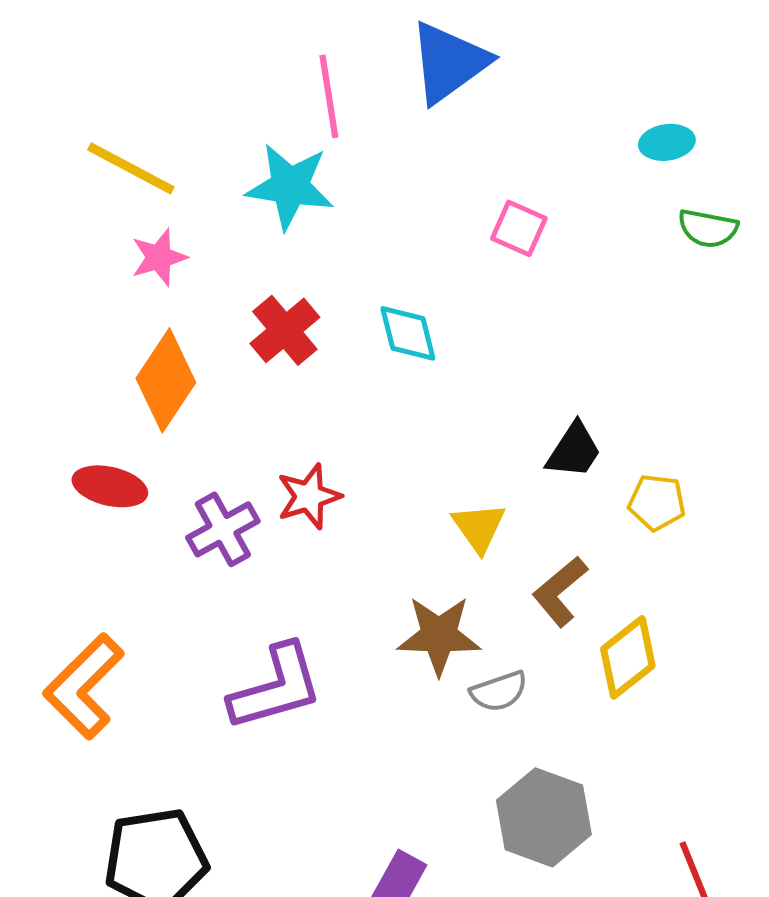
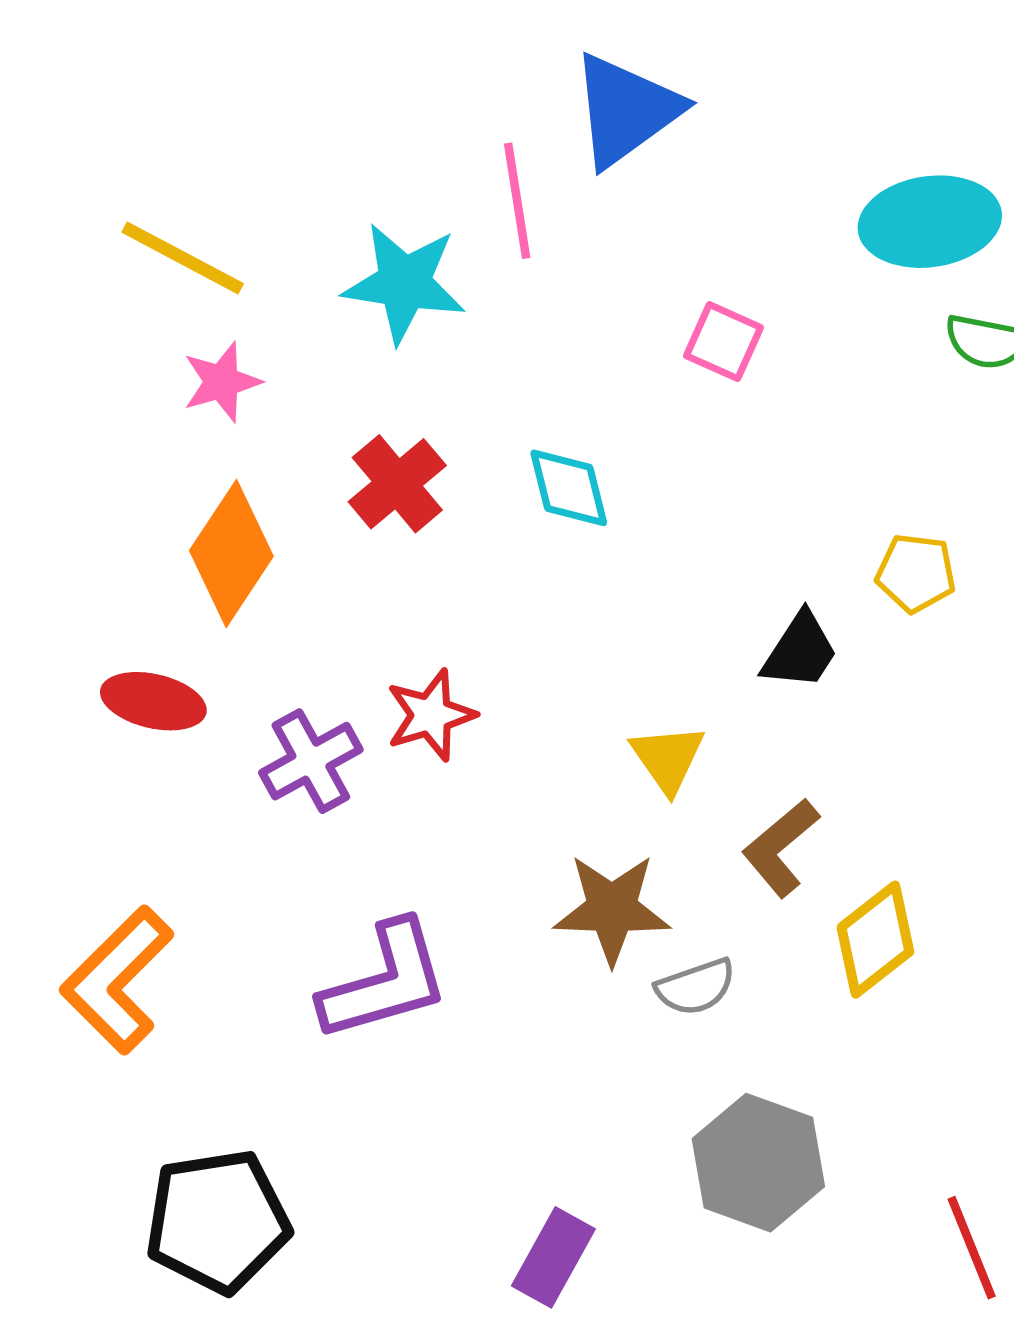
pink line: (329, 96) -> (517, 201), moved
cyan ellipse: (667, 142) -> (930, 222), size x1.8
yellow pentagon: (657, 502) -> (916, 573), moved

